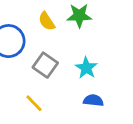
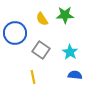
yellow line: (34, 103) -> (33, 77), turned 32

